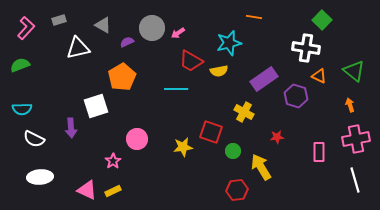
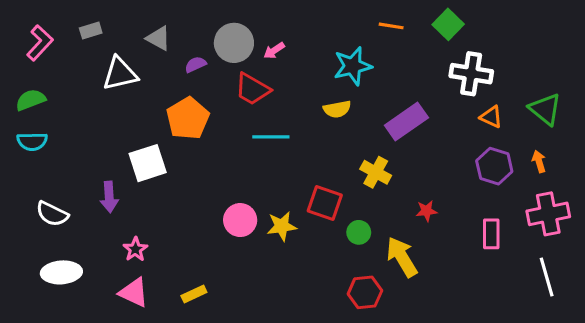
green square: (322, 20) -> (448, 24), moved
red trapezoid: (191, 61) -> (252, 89), moved
purple hexagon: (296, 96) -> (494, 166), moved
cyan semicircle: (22, 109) -> (32, 141), moved
pink circle: (137, 139) -> (240, 220), moved
pink star: (113, 161) -> (135, 249), moved
yellow rectangle: (113, 191) -> (194, 294), moved

